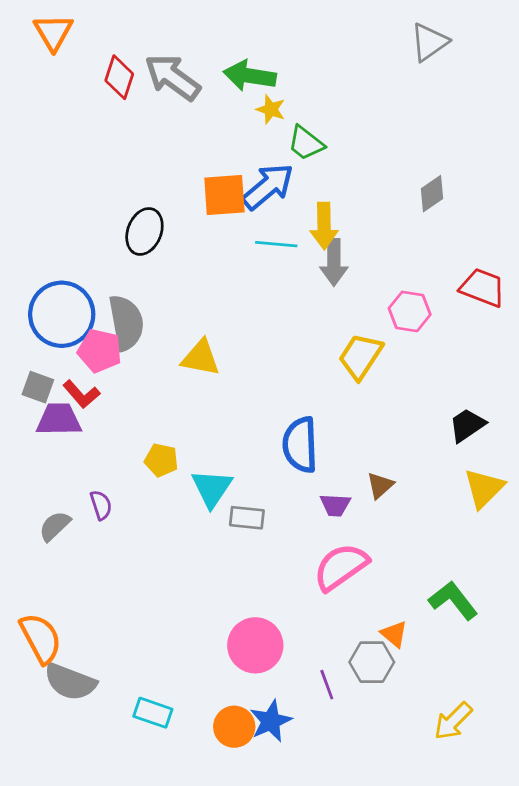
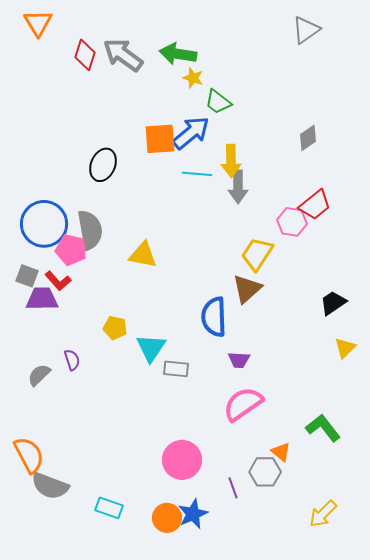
red trapezoid: (483, 288) -> (315, 205), moved, turned 120
brown triangle: (380, 485) -> (247, 289), moved, size x1.5
yellow triangle: (484, 488) -> (345, 348), size x0.7

